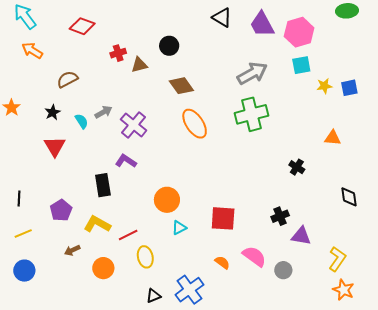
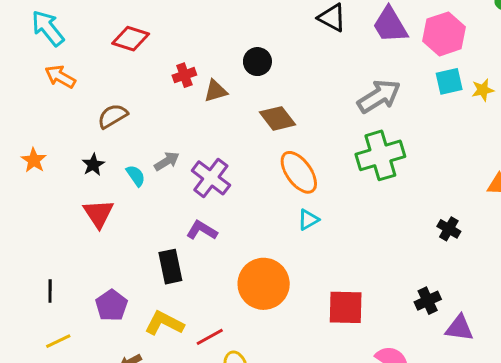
yellow star: (324, 86) -> (483, 90), moved
orange circle: (167, 200) -> (264, 284), size x1.4
cyan triangle: (179, 228) -> (308, 220), moved

